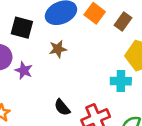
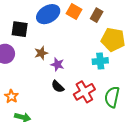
brown star: (58, 49) -> (41, 53), moved
purple star: (24, 70) -> (57, 64), moved

